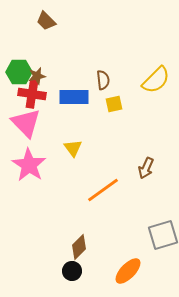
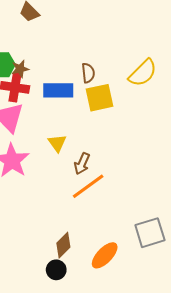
yellow square: (114, 104) -> (99, 98), size x1.6
brown arrow: (146, 168) -> (82, 164), moved
orange ellipse: (128, 271) -> (105, 255), moved

